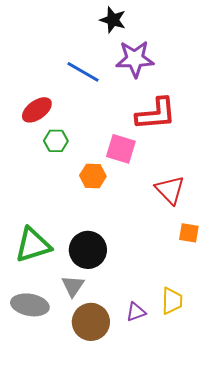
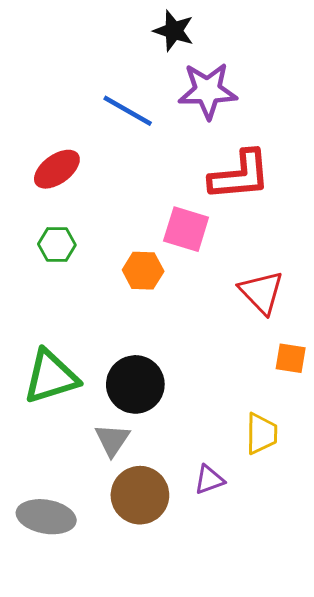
green hexagon: (56, 141) -> (57, 245), moved
yellow trapezoid: (172, 301) -> (261, 434), moved
gray ellipse: (30, 305) -> (46, 517), moved

